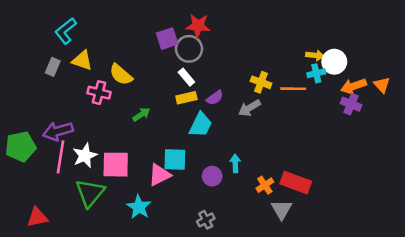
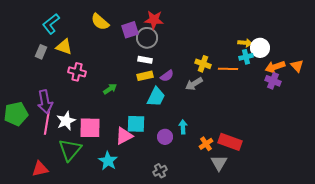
yellow semicircle: (121, 75) -> (100, 22), moved
white rectangle: (186, 77) -> (145, 60), turned -40
purple arrow: (58, 131) -> (45, 102), turned -85
red triangle: (37, 217) -> (40, 169), moved

